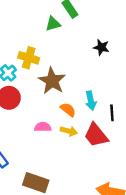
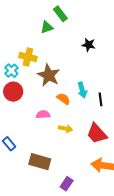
yellow arrow: (69, 131) -> (66, 129), moved
red trapezoid: (96, 135) -> (97, 134), moved

